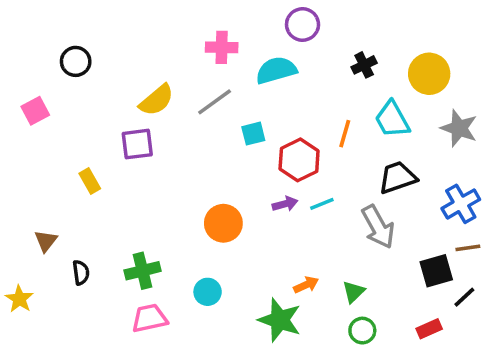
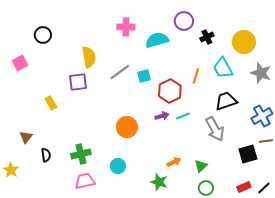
purple circle: (303, 25) -> (184, 21), moved
yellow semicircle: (157, 100) -> (89, 57), turned -60
gray line: (215, 102) -> (120, 72), moved
black line: (464, 297) -> (264, 188), moved
green star: (280, 320) -> (159, 182), size x0.7

